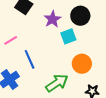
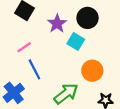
cyan square: (68, 36) -> (76, 41), turned -35
pink line: (11, 40) -> (24, 47), moved

